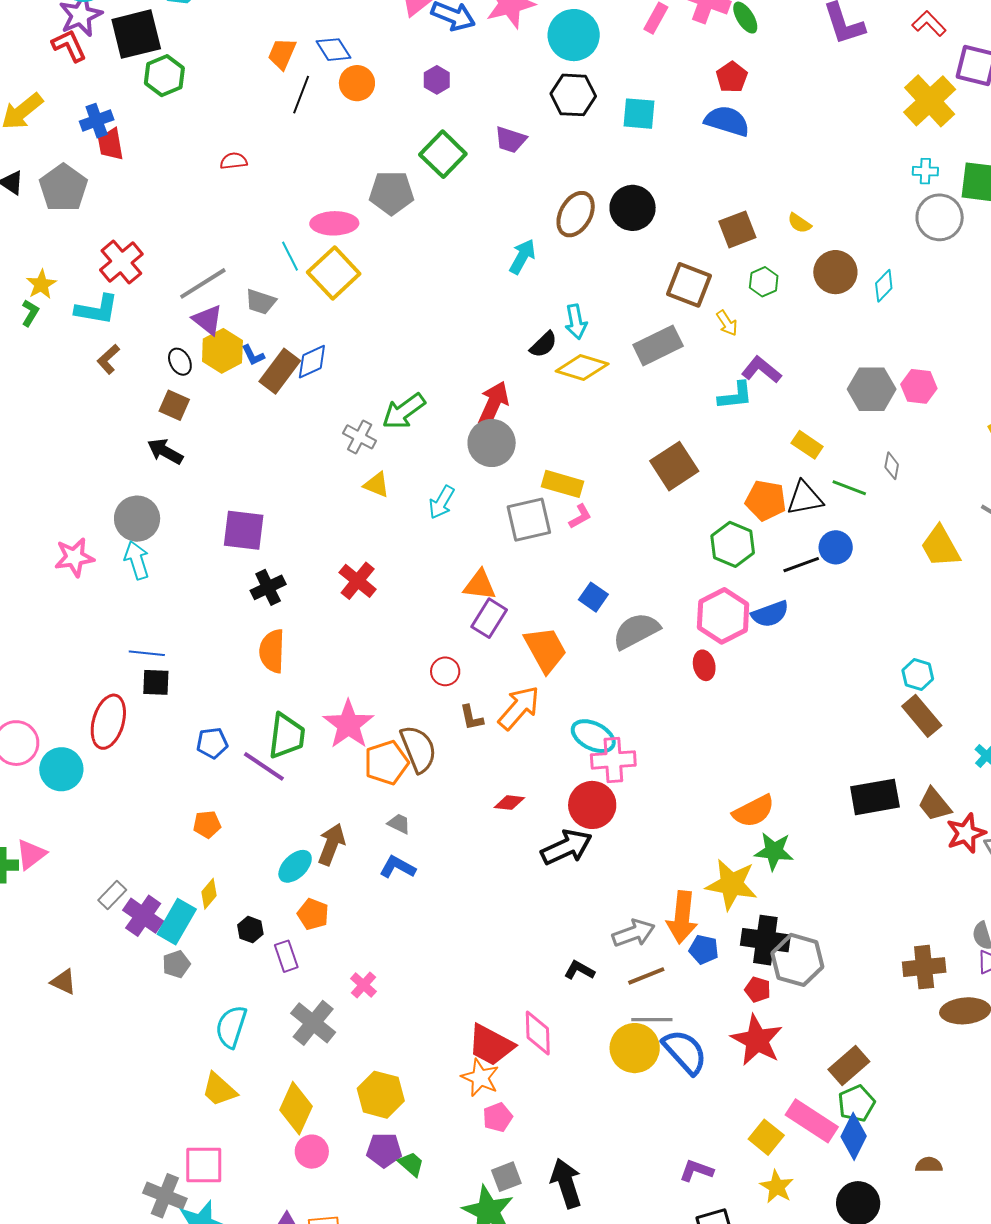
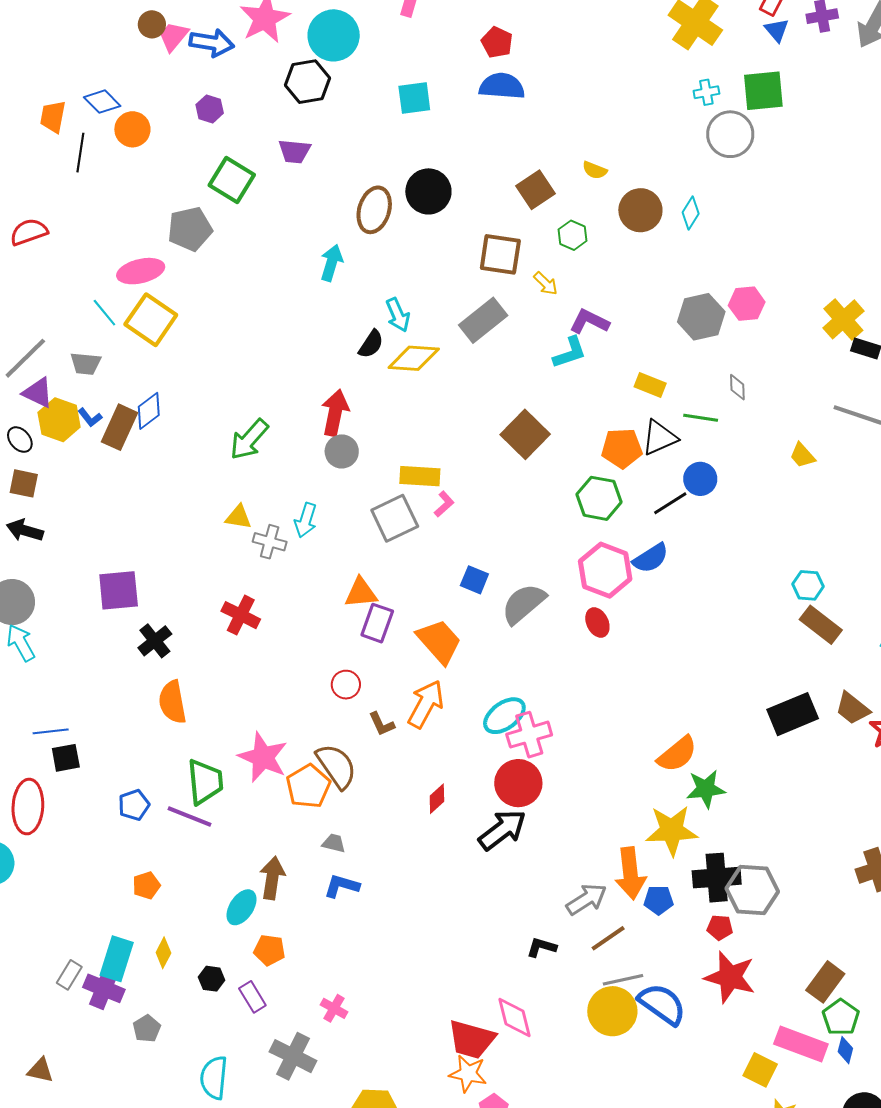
black hexagon: (573, 95) -> (308, 82), moved
red semicircle: (234, 161) -> (29, 232), size x1.4
gray cross: (360, 437) -> (270, 542), moved
gray circle: (492, 443) -> (342, 451), size x0.7
yellow trapezoid: (940, 547) -> (802, 455), size x0.6
cyan ellipse: (593, 736) -> (504, 716), turned -51
red diamond: (509, 803) -> (437, 799), turned -36
cyan rectangle: (177, 922) -> (117, 959), moved
blue diamond: (854, 1136) -> (845, 1050), size x0.6

